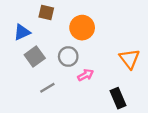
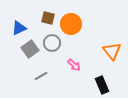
brown square: (46, 13) -> (48, 18), moved
gray circle: (68, 56) -> (52, 43), moved
pink arrow: (86, 75) -> (74, 65), turned 72

